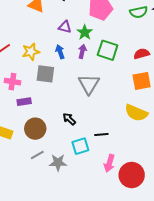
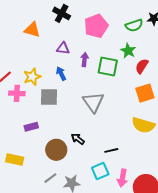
green star: (85, 32) -> (128, 51), moved
purple arrow: (82, 51) -> (84, 60), moved
red semicircle: (142, 54) -> (142, 66), turned -35
pink cross: (12, 82) -> (17, 93), moved
brown circle: (35, 129) -> (56, 150), moved
cyan square: (80, 146) -> (100, 171), moved

